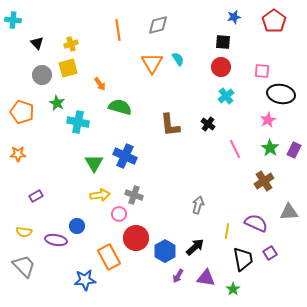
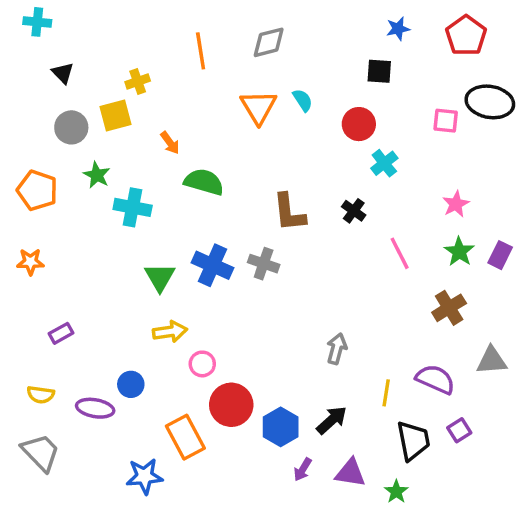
cyan cross: (13, 20) -> (37, 22), moved
yellow cross: (71, 44) -> (138, 81), moved
red circle: (221, 67) -> (359, 124), moved
black ellipse: (281, 94) -> (490, 102), moved
gray cross: (134, 195) -> (264, 264), moved

